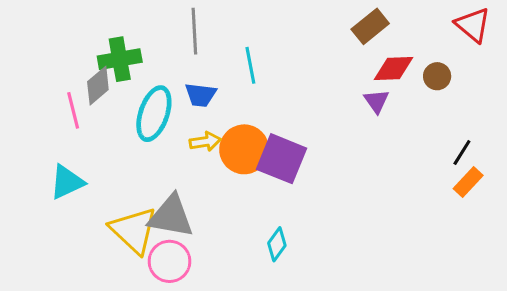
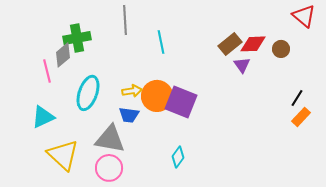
brown rectangle: (370, 26) -> (230, 44), moved
blue trapezoid: (201, 95) -> (129, 115), moved
cyan ellipse: (154, 114) -> (88, 93), moved
yellow triangle: (134, 230) -> (63, 155), moved

